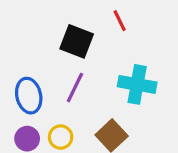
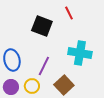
purple line: (75, 88) -> (44, 66), moved

